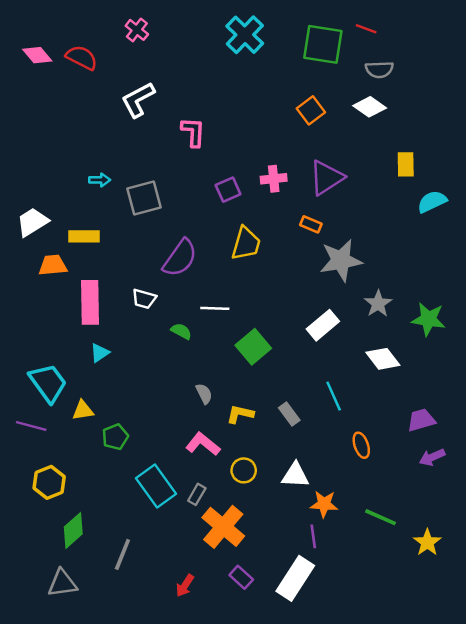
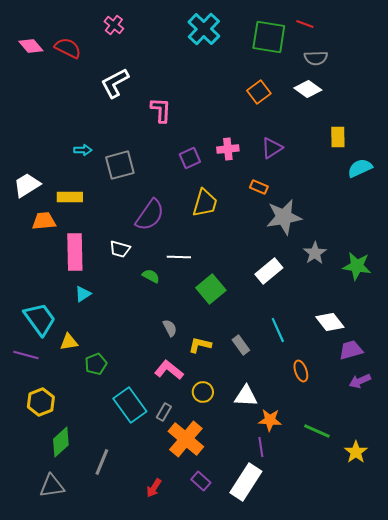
purple triangle: (326, 178) -> (272, 148), size x0.7
white diamond: (383, 359) -> (330, 322), moved

